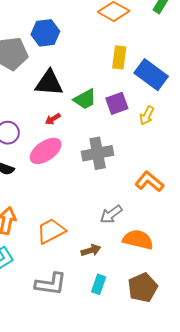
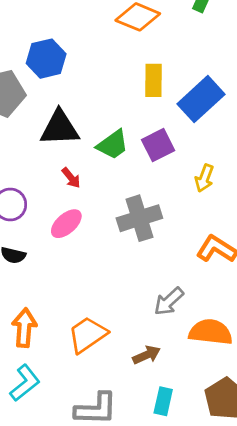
blue rectangle: (151, 75) -> (201, 99), turned -72
yellow arrow: (147, 116) -> (204, 178), moved
red arrow: (53, 119) -> (71, 178), turned -91
pink ellipse: (46, 151) -> (66, 224), size x0.7

